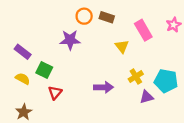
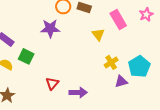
cyan pentagon: (166, 81) -> (139, 66), turned 30
purple arrow: (103, 87) -> (78, 92), moved
red triangle: (55, 93) -> (52, 83), moved

